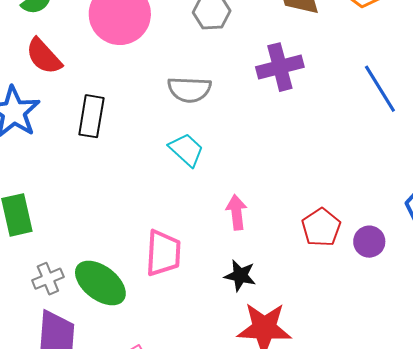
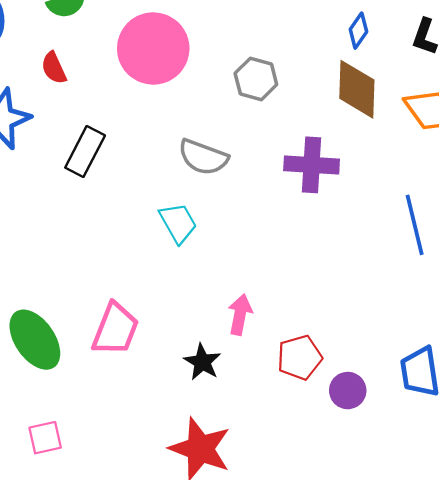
red semicircle: (44, 56) -> (54, 68), size x0.7
pink arrow: (237, 212) -> (240, 315), moved
black star: (240, 276) -> (202, 362), moved

